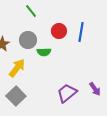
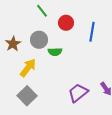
red circle: (59, 31) -> (66, 23), moved

